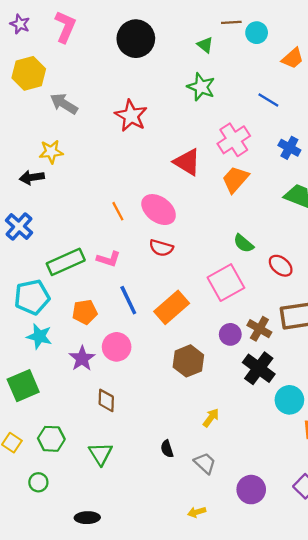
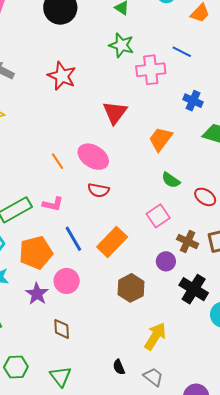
pink cross: (234, 140) -> (151, 70), moved, turned 32
blue cross: (289, 148) -> (193, 101), moved
red triangle: (187, 162) -> (115, 113), turned 40
orange trapezoid: (235, 179) -> (161, 139), moved
pink square: (226, 283) -> (158, 216), size x0.7
orange pentagon: (85, 312) -> (36, 253), size x1.5
brown cross: (259, 329) -> (188, 241), moved
yellow arrow: (211, 418) -> (155, 336), size x1.6

